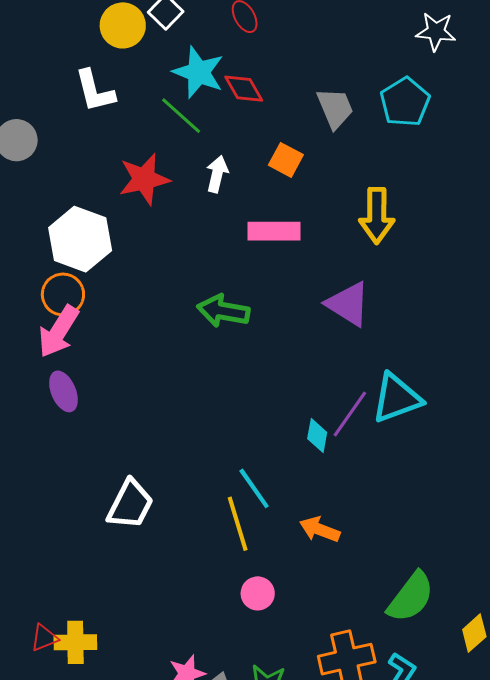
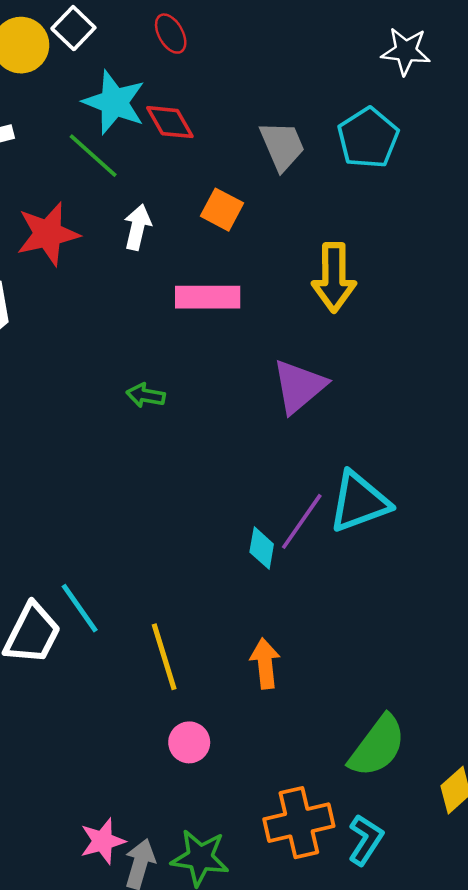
purple triangle: (348, 304) -> (299, 386), turned 48
green arrow: (223, 311) -> (146, 395), size x0.6
cyan line: (254, 488) -> (80, 608), moved
orange arrow: (320, 529) -> (265, 664), turned 63

